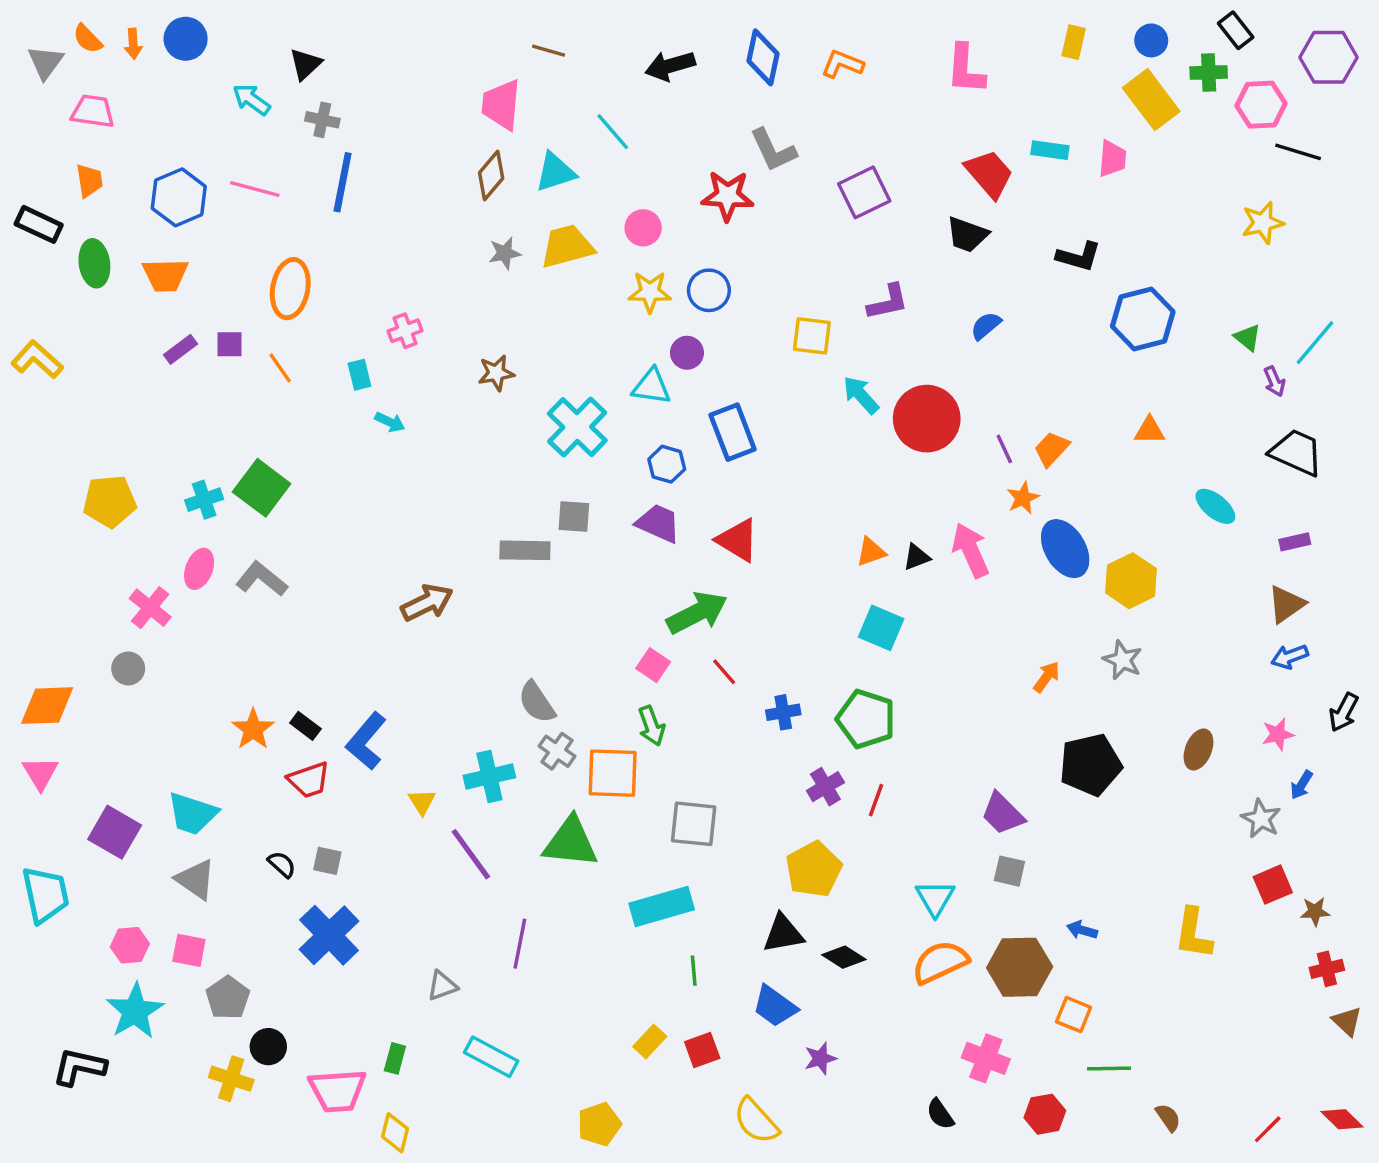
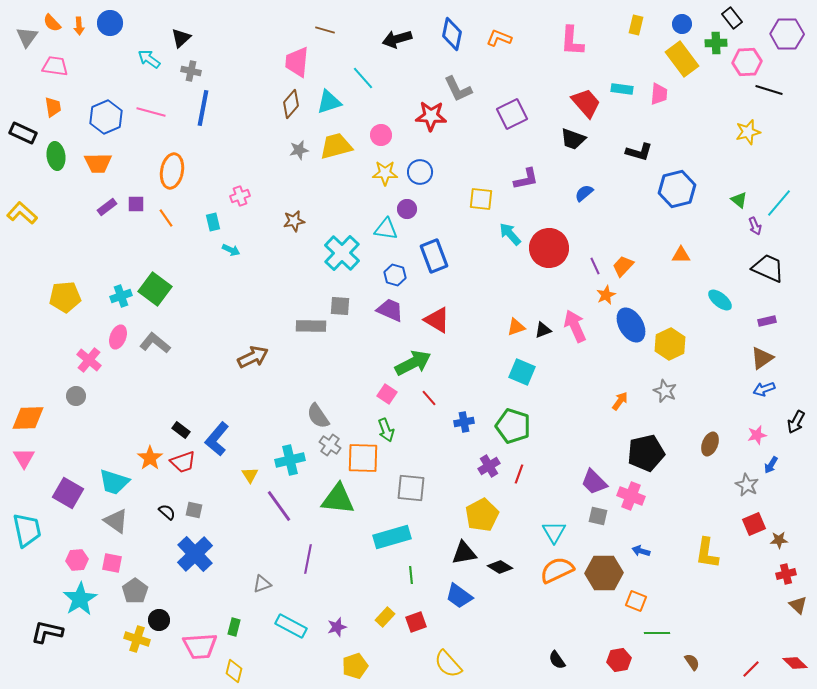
orange star: (253, 729) -> (150, 458), moved
purple star: (820, 1058) -> (337, 627), moved
pink cross: (986, 1058) -> (631, 496), moved

